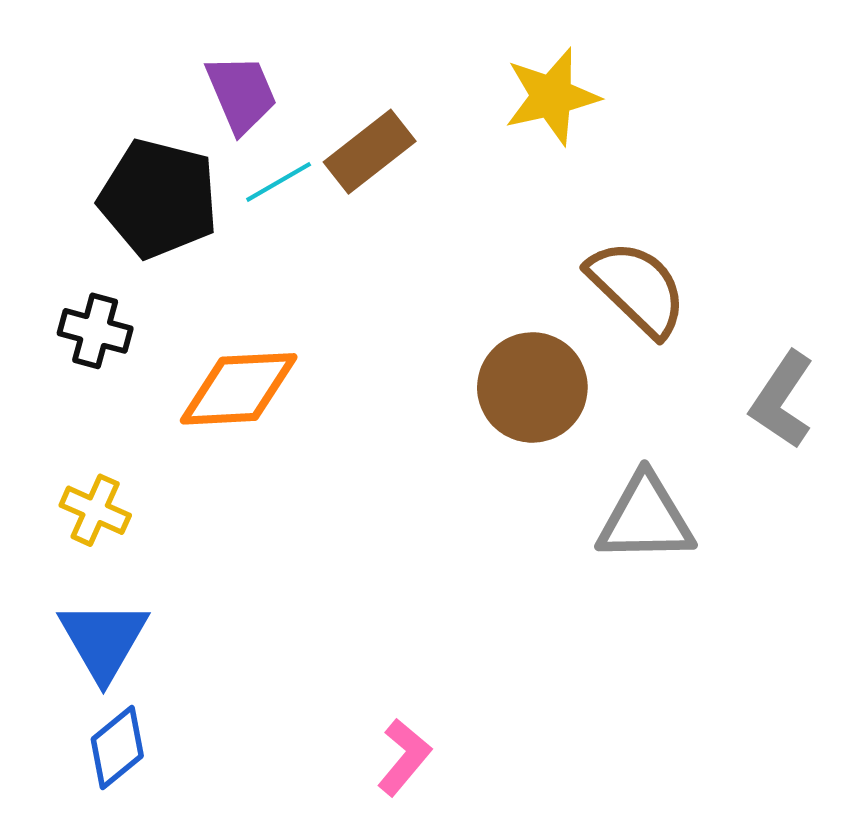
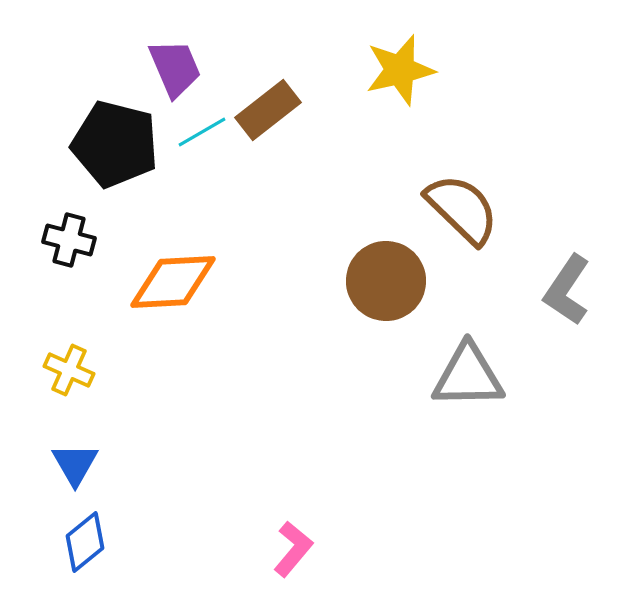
blue triangle: (103, 640) -> (75, 464), size x0.7

